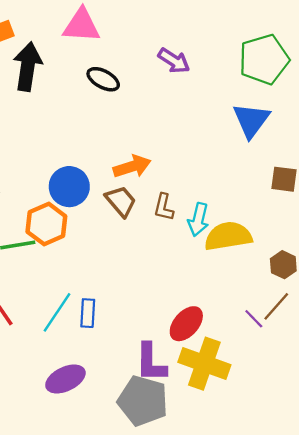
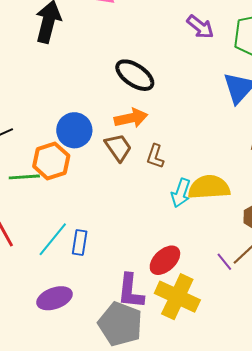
purple arrow: (174, 61) -> (200, 27), moved
black ellipse: (103, 79) -> (135, 75), moved, size x1.4
cyan arrow: (198, 220) -> (181, 193), moved

